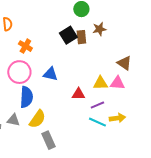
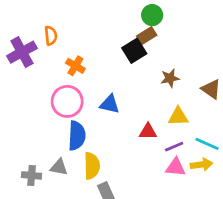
brown star: (99, 29) -> (170, 78), moved
brown rectangle: (81, 37) -> (147, 36), moved, turned 64
pink triangle: (117, 83) -> (175, 167), moved
yellow semicircle: (37, 119) -> (92, 166), turned -36
cyan line: (97, 122) -> (207, 144), moved

